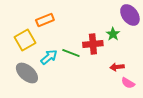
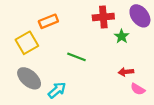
red cross: (93, 44) -> (103, 17), moved
cyan arrow: (49, 57) -> (57, 90), moved

